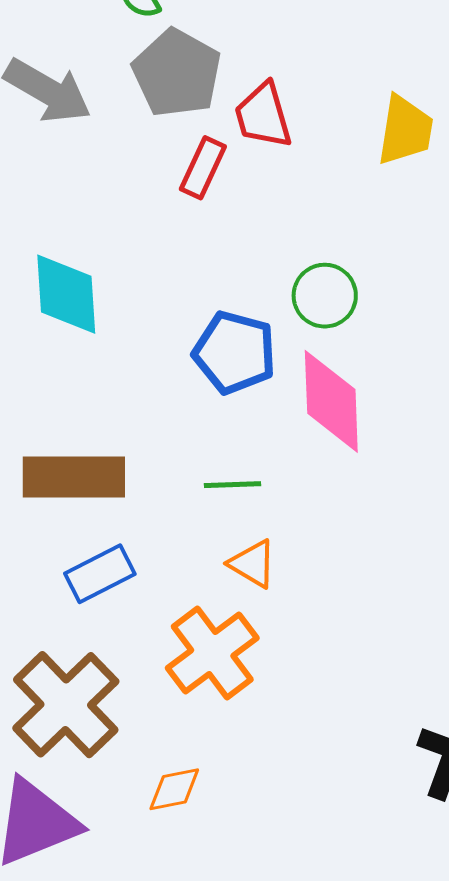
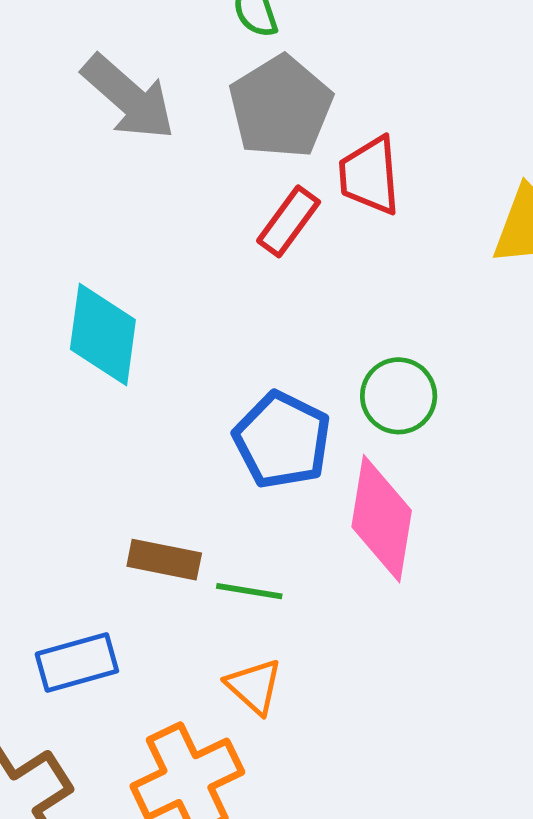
brown rectangle: (74, 477) -> (164, 560), moved, size x0.6

